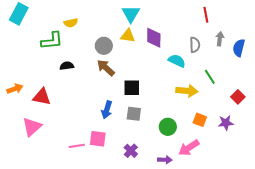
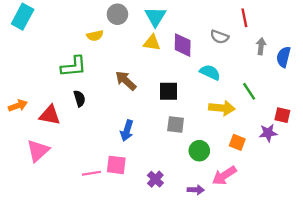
yellow semicircle: (71, 23) -> (95, 36), moved
green L-shape: (52, 41) -> (74, 66), moved
gray semicircle: (195, 45) -> (219, 37), moved, turned 112
gray circle: (104, 46) -> (117, 14), moved
black semicircle: (67, 66) -> (79, 98), moved, turned 80
black square: (132, 88) -> (168, 91), moved
red square: (238, 97) -> (282, 115), turned -32
gray square: (134, 114) -> (176, 125), moved
purple star: (226, 123) -> (268, 133), moved

